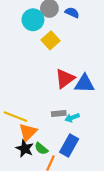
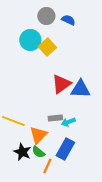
cyan circle: (33, 20) -> (30, 40), moved
orange triangle: (28, 132) -> (38, 135), moved

